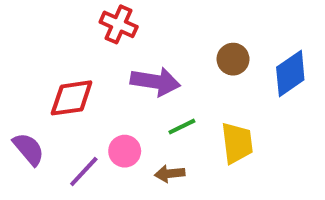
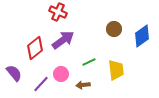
purple arrow: (155, 82) -> (63, 40), moved, turned -45
red diamond: (72, 98) -> (35, 48), turned -30

